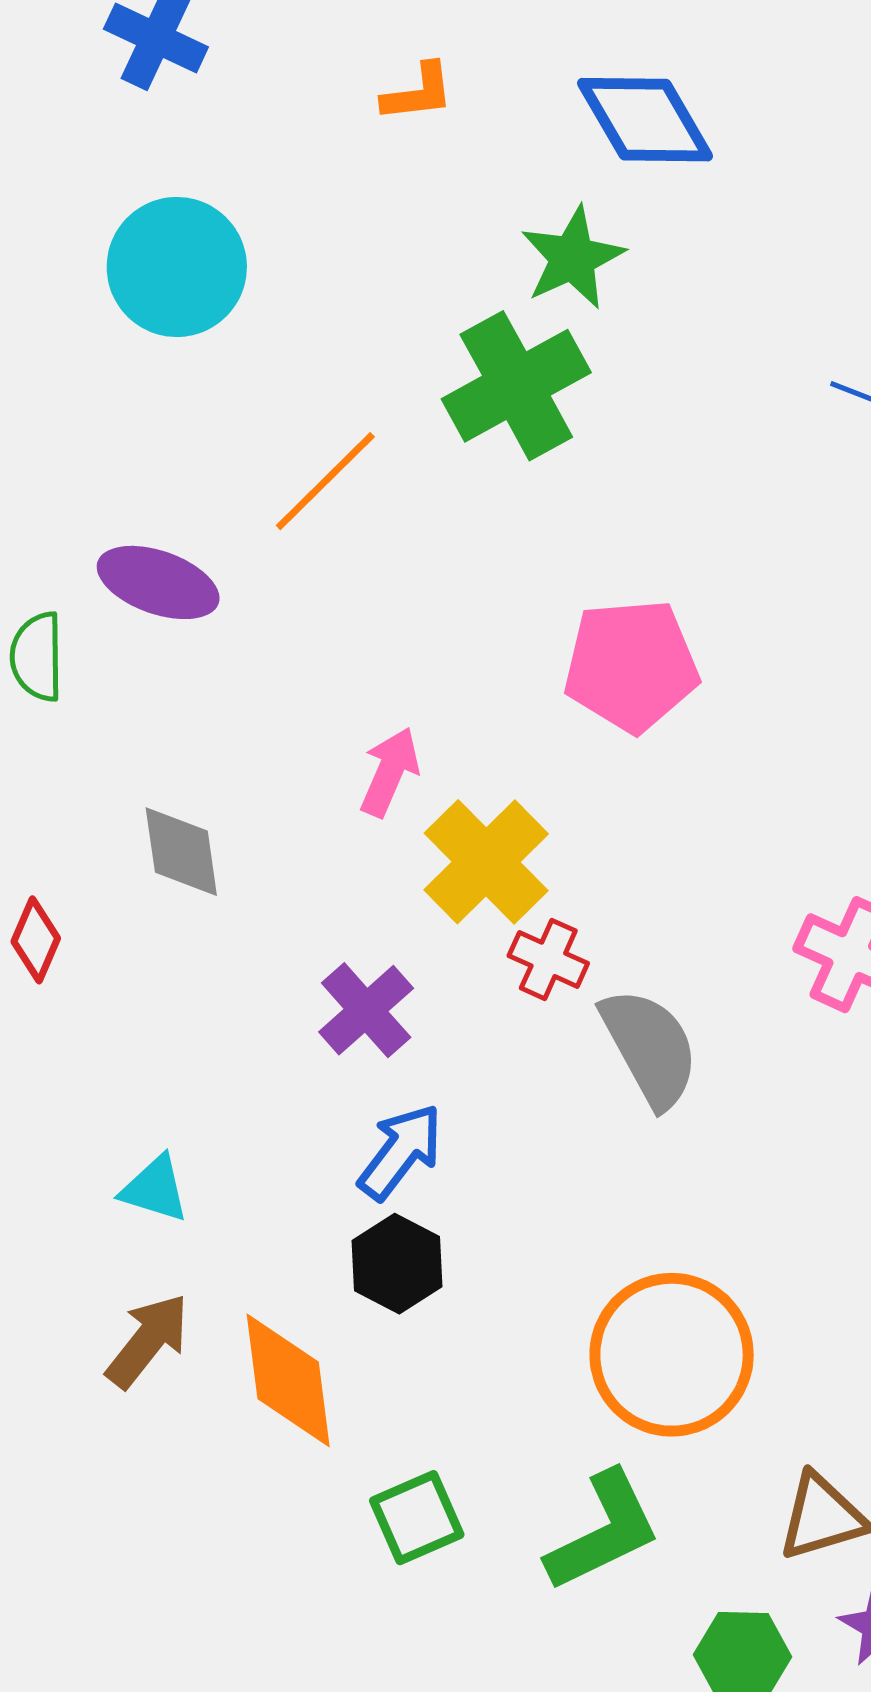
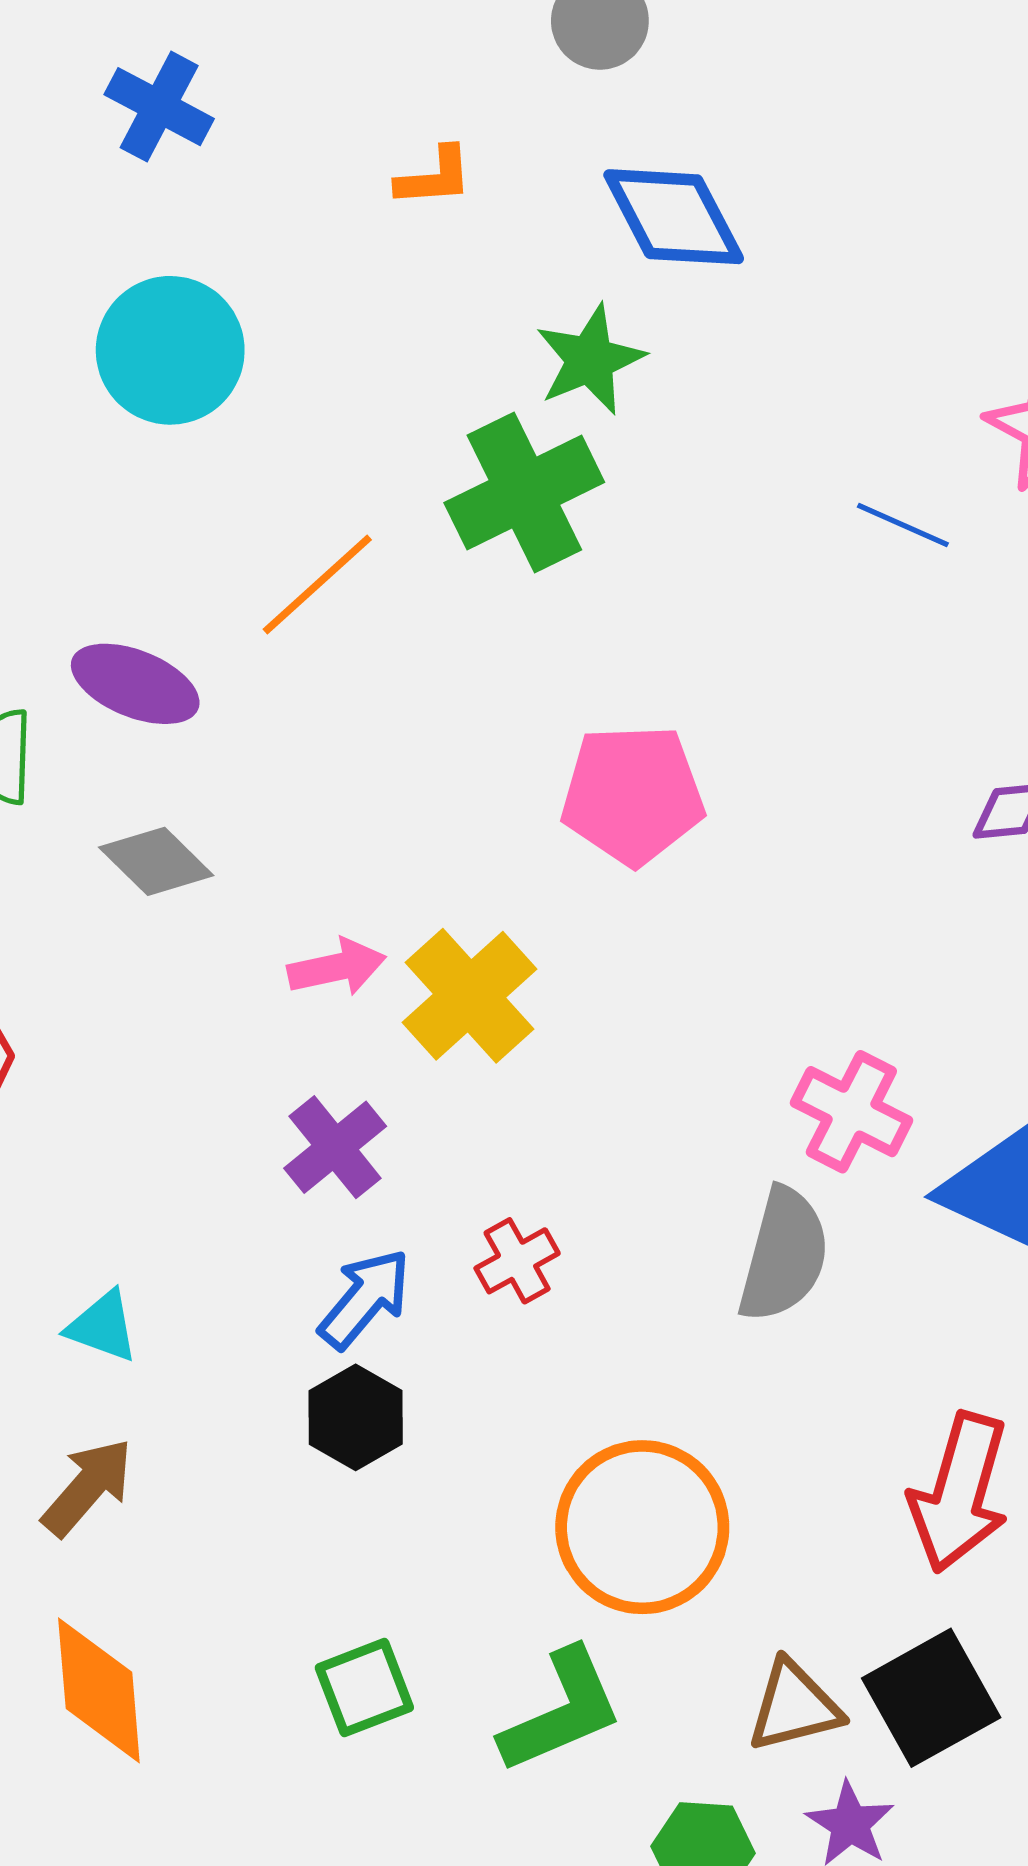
pink arrow: (390, 772) -> (337, 967), moved, turned 52
gray diamond: (181, 852) -> (156, 861), moved, turned -40
red cross: (548, 959) -> (517, 1261), moved, turned 34
gray semicircle: (650, 1048) -> (784, 1255), moved, turned 41
orange diamond: (288, 1380) -> (99, 1690), moved

